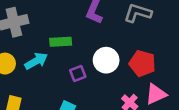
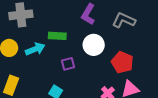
white circle: (106, 60) -> (94, 45), moved

